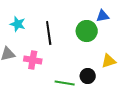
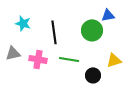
green line: (65, 83) -> (69, 59), moved

